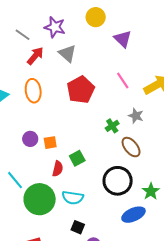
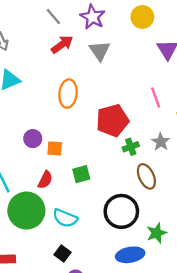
red pentagon: (81, 90) -> (112, 121), moved
orange ellipse: (33, 91) -> (68, 94), moved
red semicircle: (58, 169) -> (45, 180), moved

